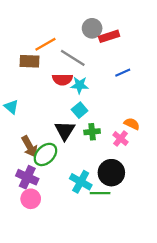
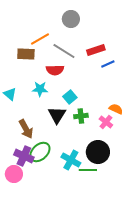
gray circle: (92, 28) -> (71, 19), moved
red rectangle: (109, 36) -> (96, 50), moved
cyan star: (80, 85) -> (40, 89), moved
green ellipse: (45, 154) -> (40, 152), moved
pink circle: (31, 199) -> (14, 174), moved

